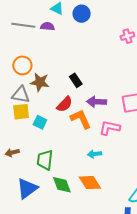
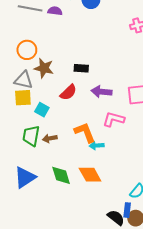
black rectangle: (76, 80) -> (81, 68), turned -56
orange L-shape: (81, 119) -> (85, 132), moved
brown arrow: (12, 153) -> (50, 138), moved
green trapezoid: (45, 160) -> (31, 136), moved

